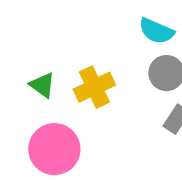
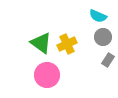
green triangle: (42, 85) -> (41, 43), size x1.6

